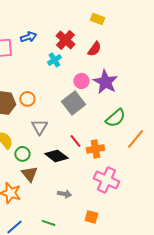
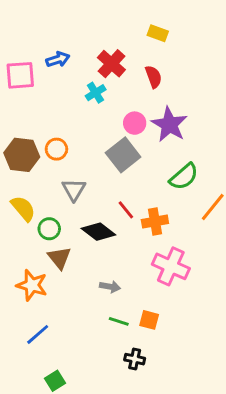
red semicircle: (94, 49) -> (153, 77), turned -56
green line: (48, 223) -> (119, 321), moved

